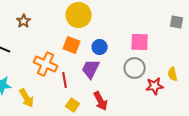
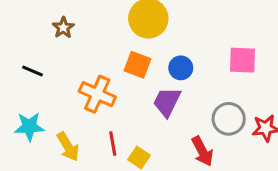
gray circle: (135, 68) -> (229, 119), moved
red line: (65, 80) -> (113, 144), moved
red arrow: (101, 101) -> (202, 151), moved

